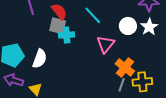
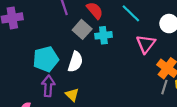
gray square: (58, 26) -> (82, 29), moved, turned 30
purple arrow: (14, 80) -> (48, 86), turned 78

